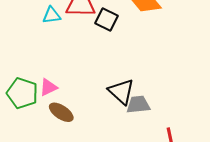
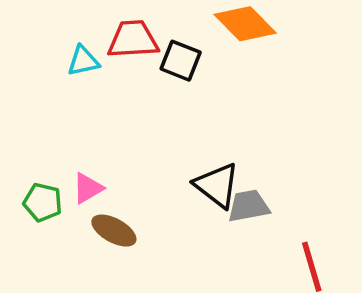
green pentagon: (22, 93) -> (43, 202), size x0.7

